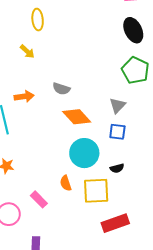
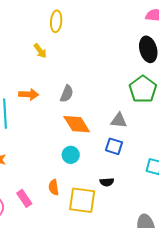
gray semicircle: (61, 89) -> (67, 94), turned -96
gray triangle: (117, 105) -> (119, 120), turned 42
cyan circle: (84, 153) -> (71, 155), moved, size x0.6

